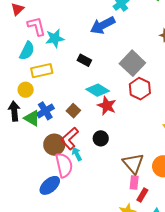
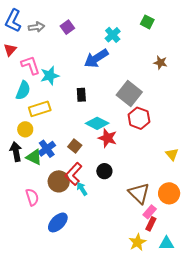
black rectangle: (84, 60) -> (81, 95), turned 64
pink semicircle: (64, 165) -> (32, 197), moved, size x0.7
pink rectangle: (134, 183) -> (150, 212), moved, turned 40

